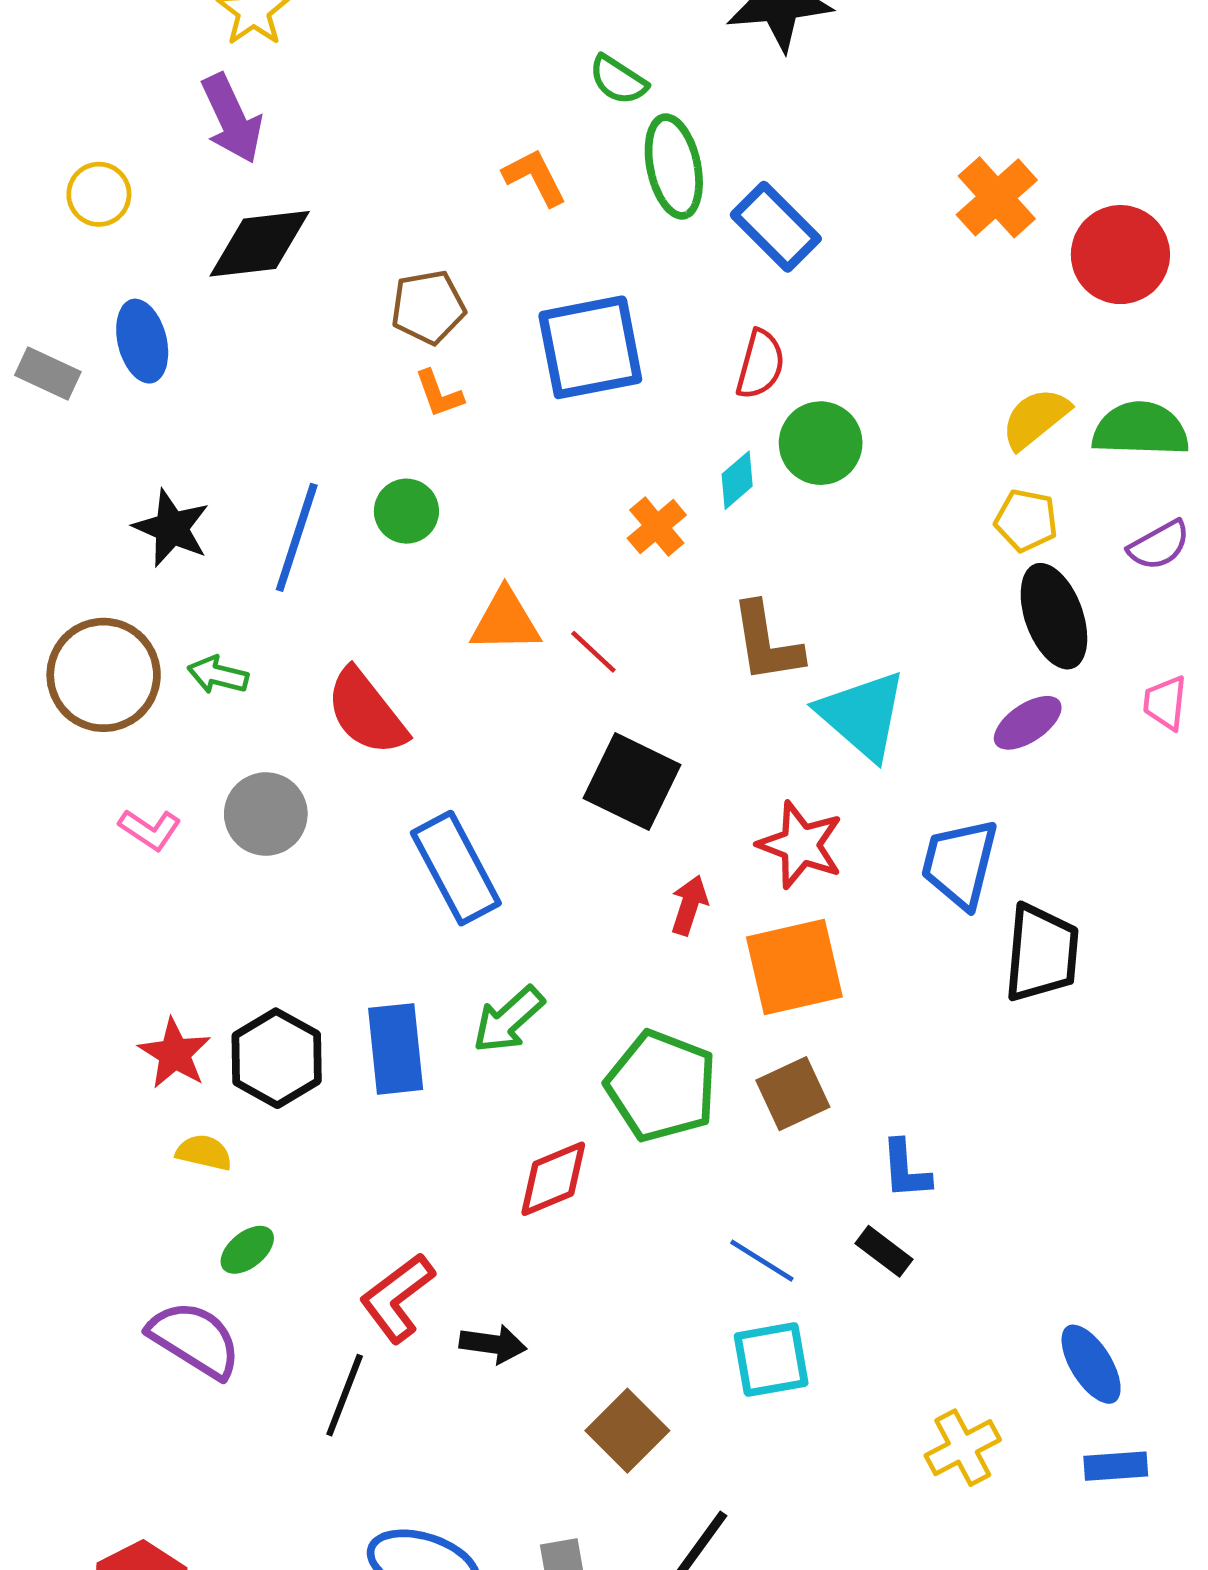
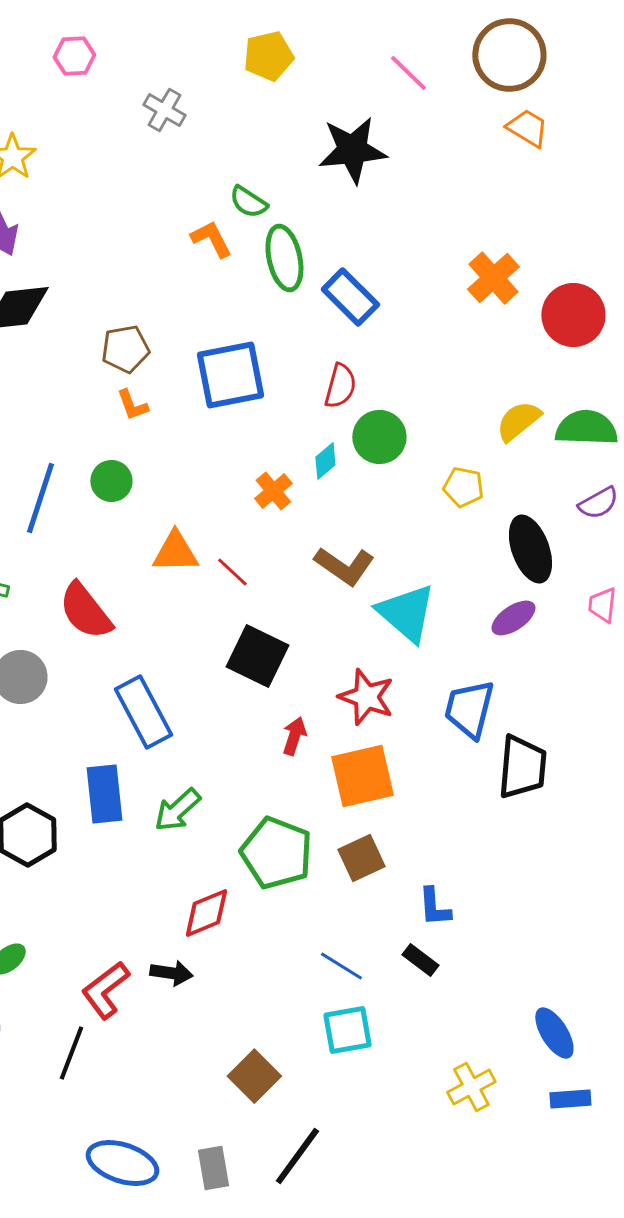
orange L-shape: (535, 177) -> (211, 239), moved
yellow pentagon: (1026, 520) -> (463, 487), moved
brown L-shape: (767, 642) -> (344, 566), turned -46
blue rectangle: (396, 1049) -> (104, 794), moved
black arrow: (493, 1344) -> (171, 973), moved

